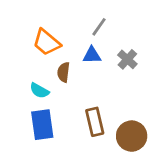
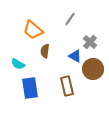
blue triangle: (92, 55) -> (75, 56), moved, turned 32
cyan semicircle: (39, 91) -> (18, 64), moved
brown circle: (132, 136) -> (93, 69), moved

